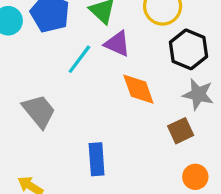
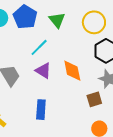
purple triangle: (117, 44) -> (43, 71), moved

